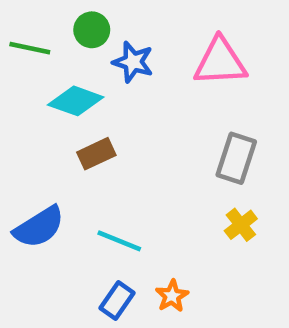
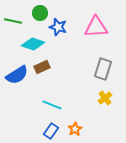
blue semicircle: (39, 227) -> (17, 75), moved

